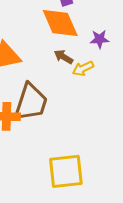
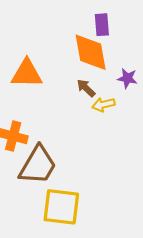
brown trapezoid: (31, 102) -> (38, 165), moved

